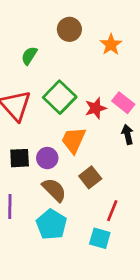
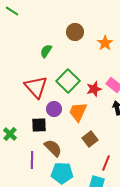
purple circle: (47, 158) -> (54, 109), moved
brown semicircle: (54, 190) -> (53, 148), moved
cyan pentagon: (51, 224) -> (62, 173), turned -30

